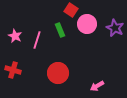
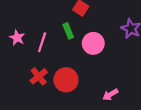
pink circle: (87, 24) -> (93, 43), moved
red cross: (13, 70) -> (39, 76), moved, turned 35

